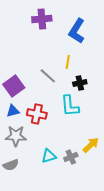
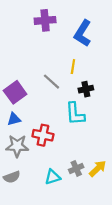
red cross: (37, 114) -> (43, 135), moved
yellow arrow: (91, 145) -> (98, 168), moved
cyan triangle: (49, 156) -> (53, 177), moved

